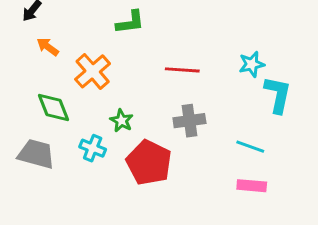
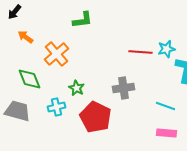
red line: (182, 70) -> (141, 52), moved
cyan cross: (93, 148) -> (57, 107), turned -36

